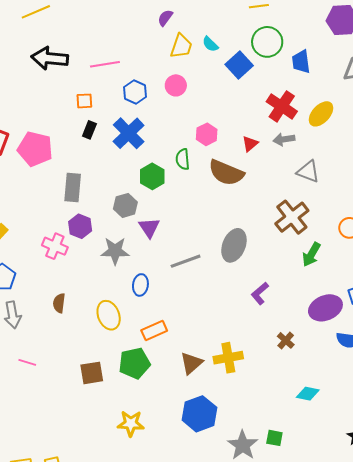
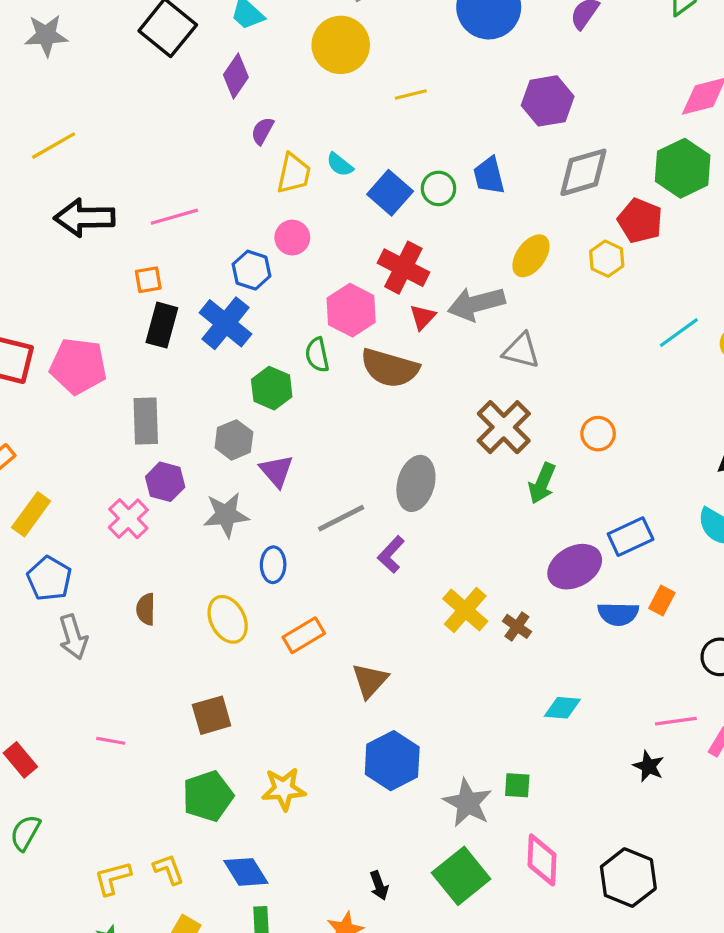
green circle: (267, 42) -> (439, 188), moved, size x0.7
blue hexagon: (135, 92) -> (252, 270), moved
red cross: (282, 106) -> (403, 268), moved
black rectangle: (89, 130) -> (162, 325), size x1.5
pink hexagon: (207, 134) -> (351, 310), size x1.4
gray arrow: (284, 139) -> (476, 304), size x1.6
pink cross: (55, 246) -> (128, 519), turned 30
purple L-shape: (260, 293) -> (391, 554), moved
yellow cross: (228, 358) -> (465, 610), moved, turned -32
pink line: (27, 362) -> (111, 741), moved
green pentagon: (134, 363) -> (208, 796), moved

